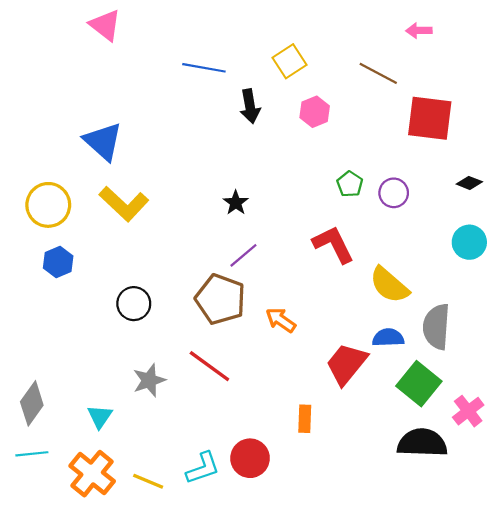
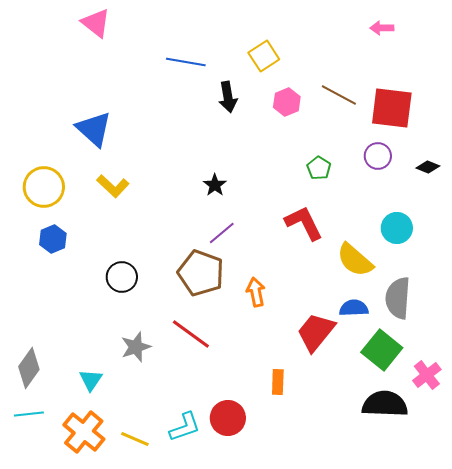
brown line: (378, 73) -> (339, 95), moved
purple circle: (394, 193) -> (378, 156), moved
yellow L-shape: (124, 204) -> (113, 186), size x0.7
cyan circle: (469, 242) -> (397, 228), moved
orange arrow: (281, 320) -> (256, 292), turned 44

